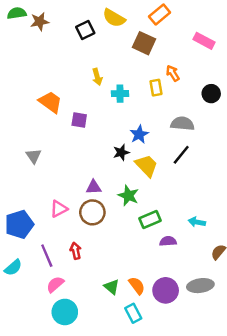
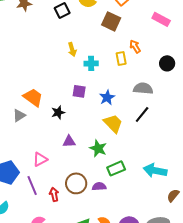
orange trapezoid: (50, 102) -> (33, 97), moved
purple square: (79, 120) -> (79, 91), moved
black star: (121, 152) -> (58, 112), moved
gray triangle: (34, 156) -> (19, 115), turned 32
brown circle: (92, 212) -> (76, 183), moved
cyan arrow: (197, 222) -> (155, 170), size x1.6
purple semicircle: (168, 241) -> (99, 186), moved
purple line: (47, 256) -> (32, 185), moved

